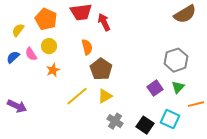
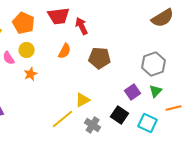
orange semicircle: (87, 47) -> (65, 51), turned 42
brown pentagon: (101, 69) -> (100, 58), moved, turned -30
yellow line: (77, 96) -> (63, 119), moved
black square: (145, 125) -> (120, 115), moved

